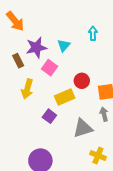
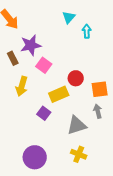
cyan triangle: (64, 45) -> (69, 17), moved
yellow cross: (98, 156) -> (79, 154), moved

